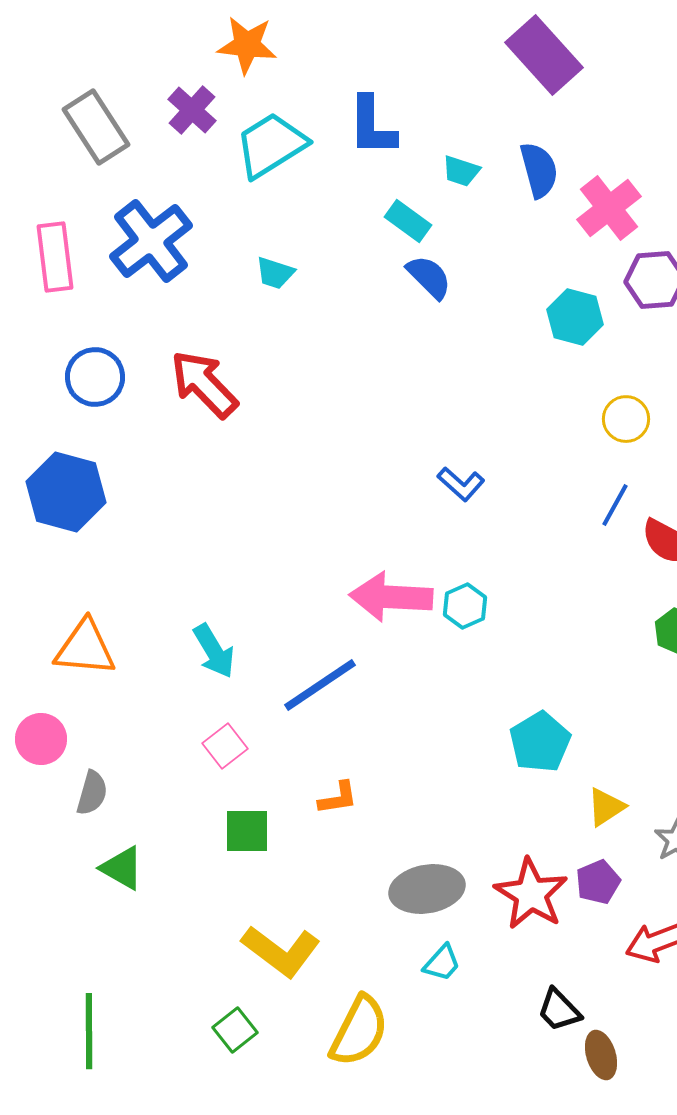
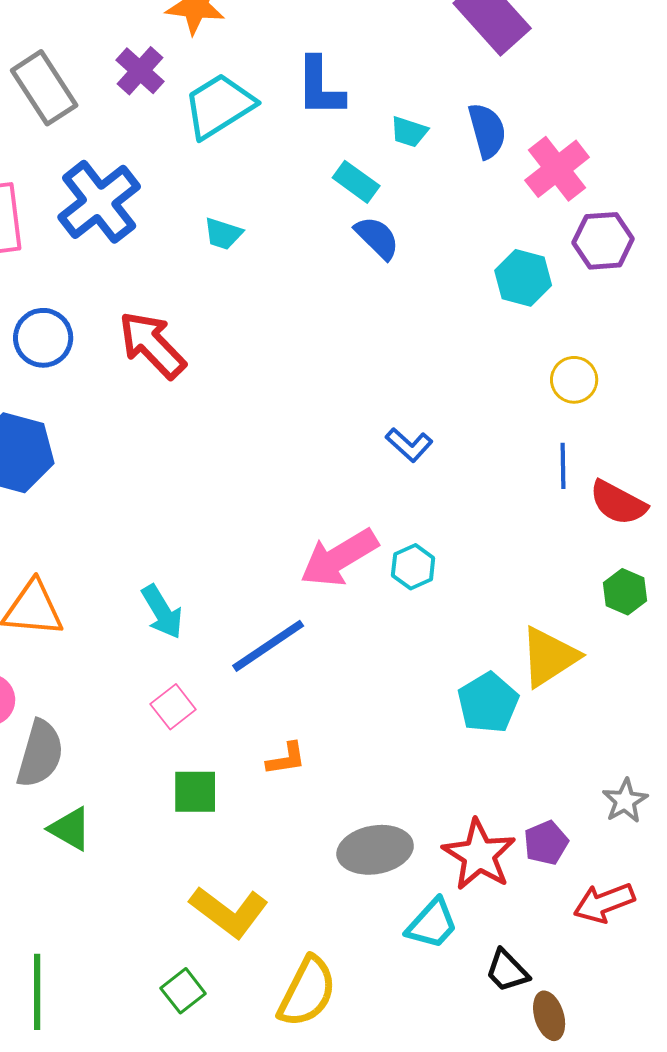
blue line: (615, 505) -> (563, 466), turned -30
pink arrow: (391, 597) -> (339, 558), turned -34
gray semicircle: (92, 793) -> (40, 754), size x1.5
yellow triangle: (606, 807) -> (549, 657), moved, size x1.6
cyan trapezoid: (442, 963) -> (432, 924), moved, size x1.4

